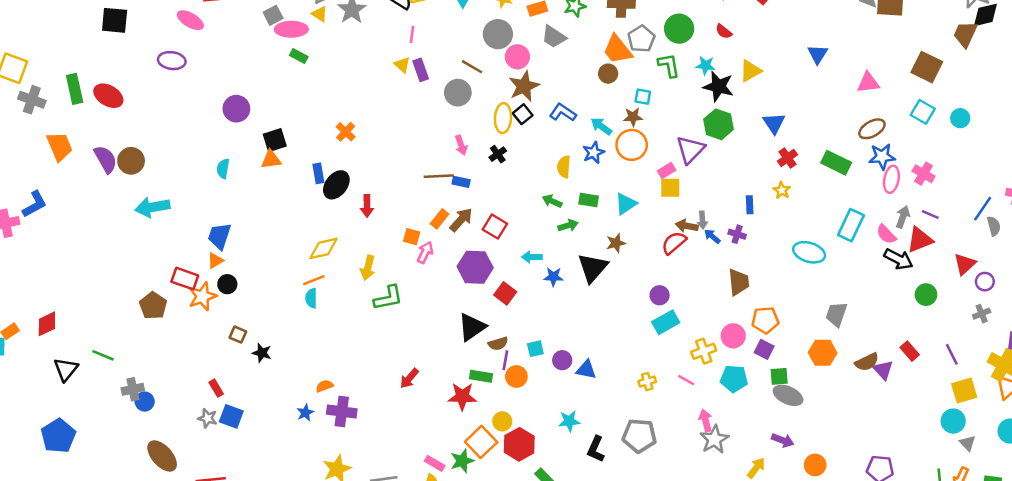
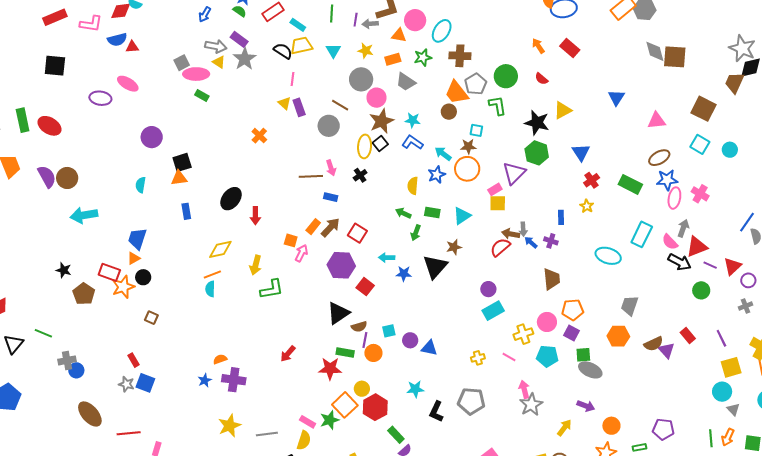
pink ellipse: (190, 20) -> (128, 84), moved
cyan star: (706, 65) -> (413, 120), moved
orange cross: (346, 132) -> (259, 136), moved
blue rectangle: (318, 173) -> (186, 211), moved
brown line: (439, 176) -> (311, 176), moved
purple line: (930, 214) -> (710, 265), moved
green arrow: (568, 226) -> (416, 233), turned 126
black star: (262, 353) -> (64, 270), moved

